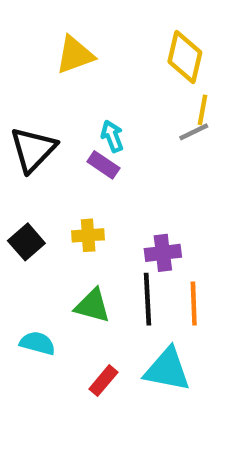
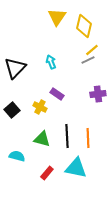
yellow triangle: (75, 55) -> (57, 17), moved, turned -36
yellow line: (202, 110) -> (92, 50), turned 40
purple rectangle: (103, 165) -> (57, 94), moved
yellow cross: (88, 235) -> (40, 107), turned 32
purple cross: (163, 253) -> (98, 94), moved

